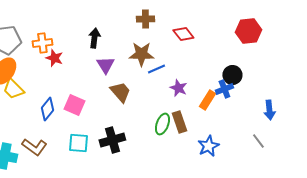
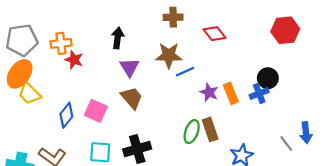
brown trapezoid: (120, 92) -> (132, 98), moved
orange rectangle: (207, 100) -> (231, 93), moved, turned -54
blue arrow: (269, 110) -> (306, 133), moved
gray line: (258, 141) -> (286, 144), moved

